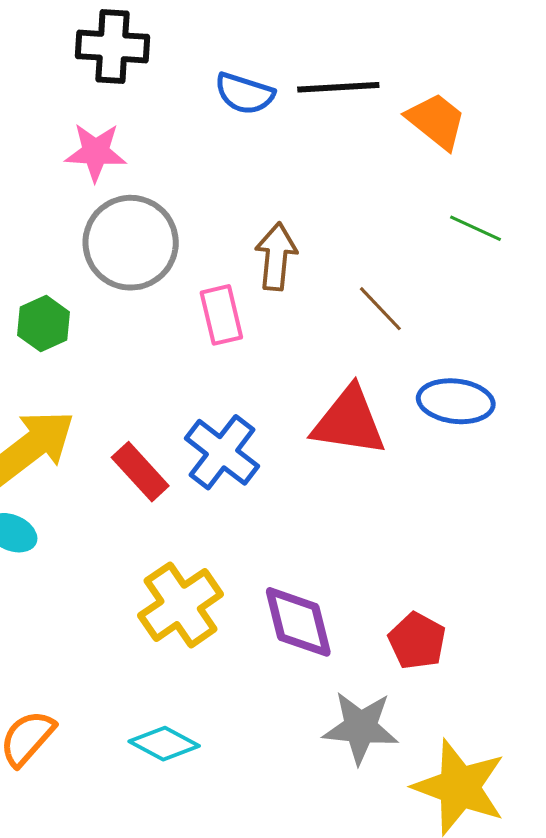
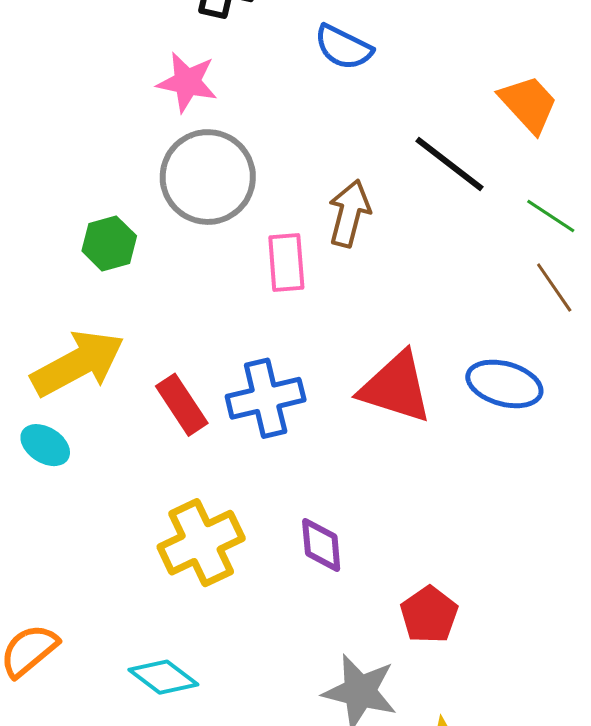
black line: (338, 87) -> (450, 164), moved, turned 32
brown line: (380, 309) -> (554, 288), moved
blue cross: (222, 452) -> (266, 398), turned 30
purple diamond: (298, 622) -> (321, 545), moved, size x0.7

